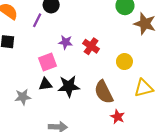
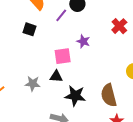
red cross: (91, 46) -> (119, 26), moved
black star: (69, 86) -> (75, 96), moved

